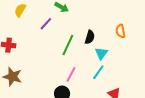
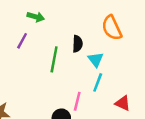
orange semicircle: (121, 31) -> (112, 28), size x1.5
pink line: (71, 74) -> (77, 101), moved

